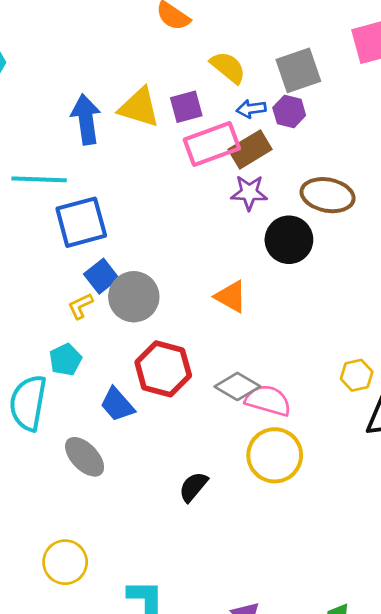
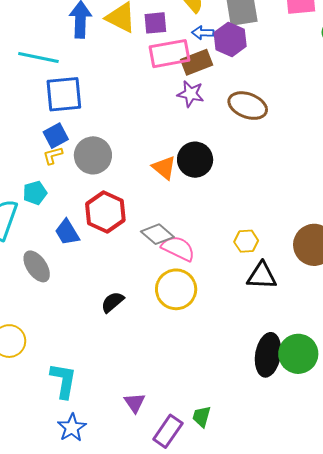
purple hexagon: (289, 112) -> (230, 39), size x1.4
black circle: (289, 240) -> (195, 160), moved
blue square: (101, 276) -> (56, 136), moved

